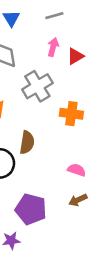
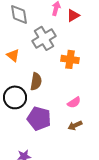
pink semicircle: (77, 170) -> (74, 102), turned 128
purple pentagon: (31, 209) -> (39, 118), moved

